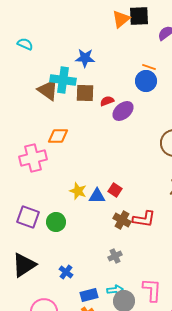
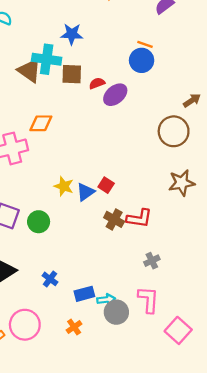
blue triangle: (97, 196) -> (85, 192), turned -36
gray cross: (115, 256) -> (152, 261), moved
blue rectangle: (89, 295) -> (84, 294), moved

